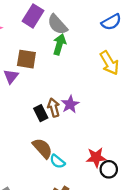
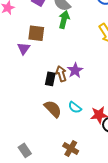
black rectangle: (41, 113) -> (50, 79), turned 40
cyan semicircle: (57, 161) -> (75, 107), moved

